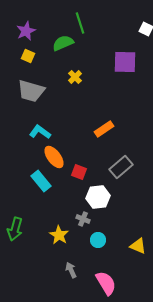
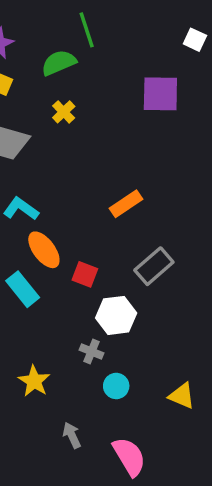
yellow cross: (75, 77) -> (64, 112), moved
yellow star: (59, 235) -> (34, 381), moved

